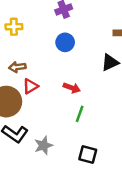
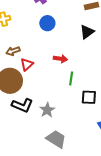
black square: (88, 155) -> (89, 97), moved

